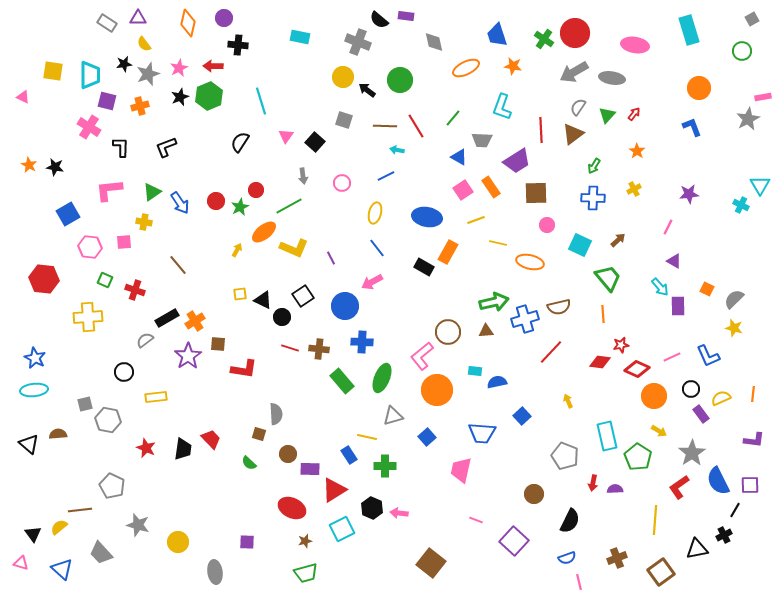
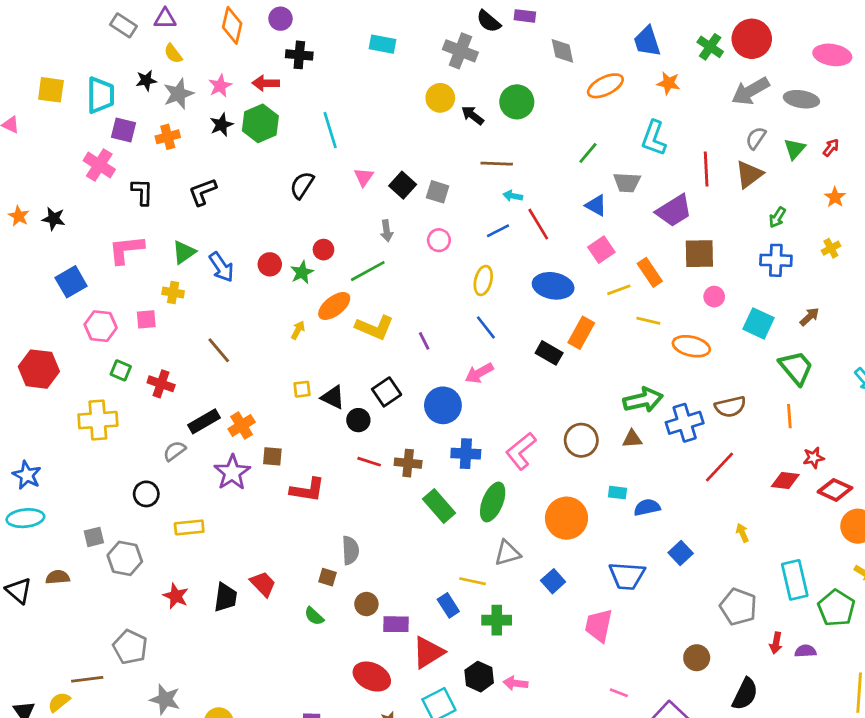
gray square: (344, 120) -> (438, 192), moved
red line: (416, 126) -> (538, 224), moved
orange rectangle: (491, 187) -> (650, 272), moved
pink L-shape: (422, 356) -> (521, 451), moved

